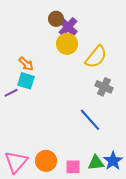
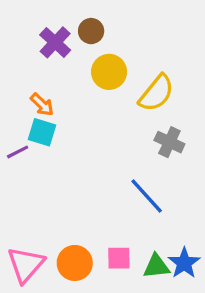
purple cross: (68, 27) -> (55, 42), moved
pink square: (73, 167) -> (119, 258), moved

